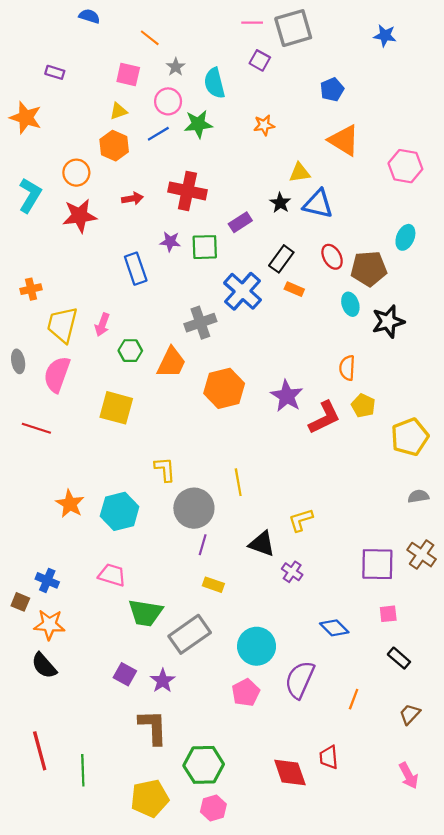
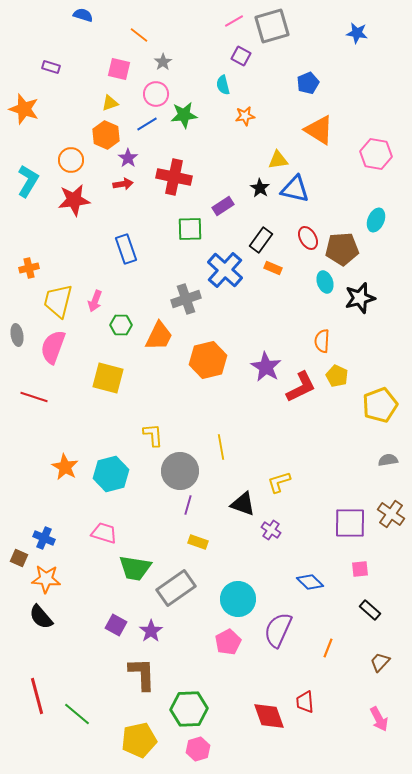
pink line: (252, 23) -> (234, 21), turned -30
cyan semicircle: (214, 83) -> (223, 85), moved, size x0.7
purple star: (170, 242) -> (128, 158), moved, turned 30
green line: (83, 770) -> (77, 714), turned -48

